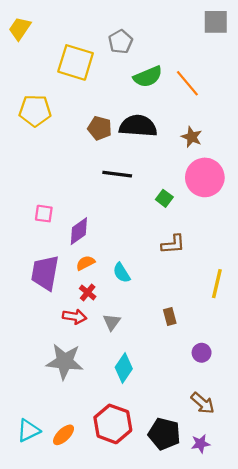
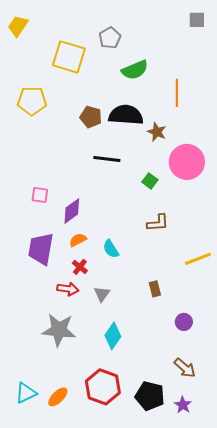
gray square: (216, 22) -> (197, 20), size x0.7
orange line: (187, 83) -> (177, 93), moved, turned 40
brown star: (192, 137) -> (157, 132), moved
yellow line: (217, 284) -> (198, 259), turned 56
purple star: (200, 444) -> (183, 405), turned -30

